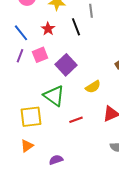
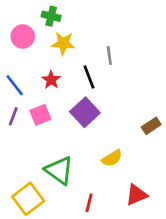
purple square: (66, 65) -> (85, 112), moved
yellow square: (31, 117) -> (28, 199), turned -30
red line: (76, 120) -> (89, 203), turned -56

